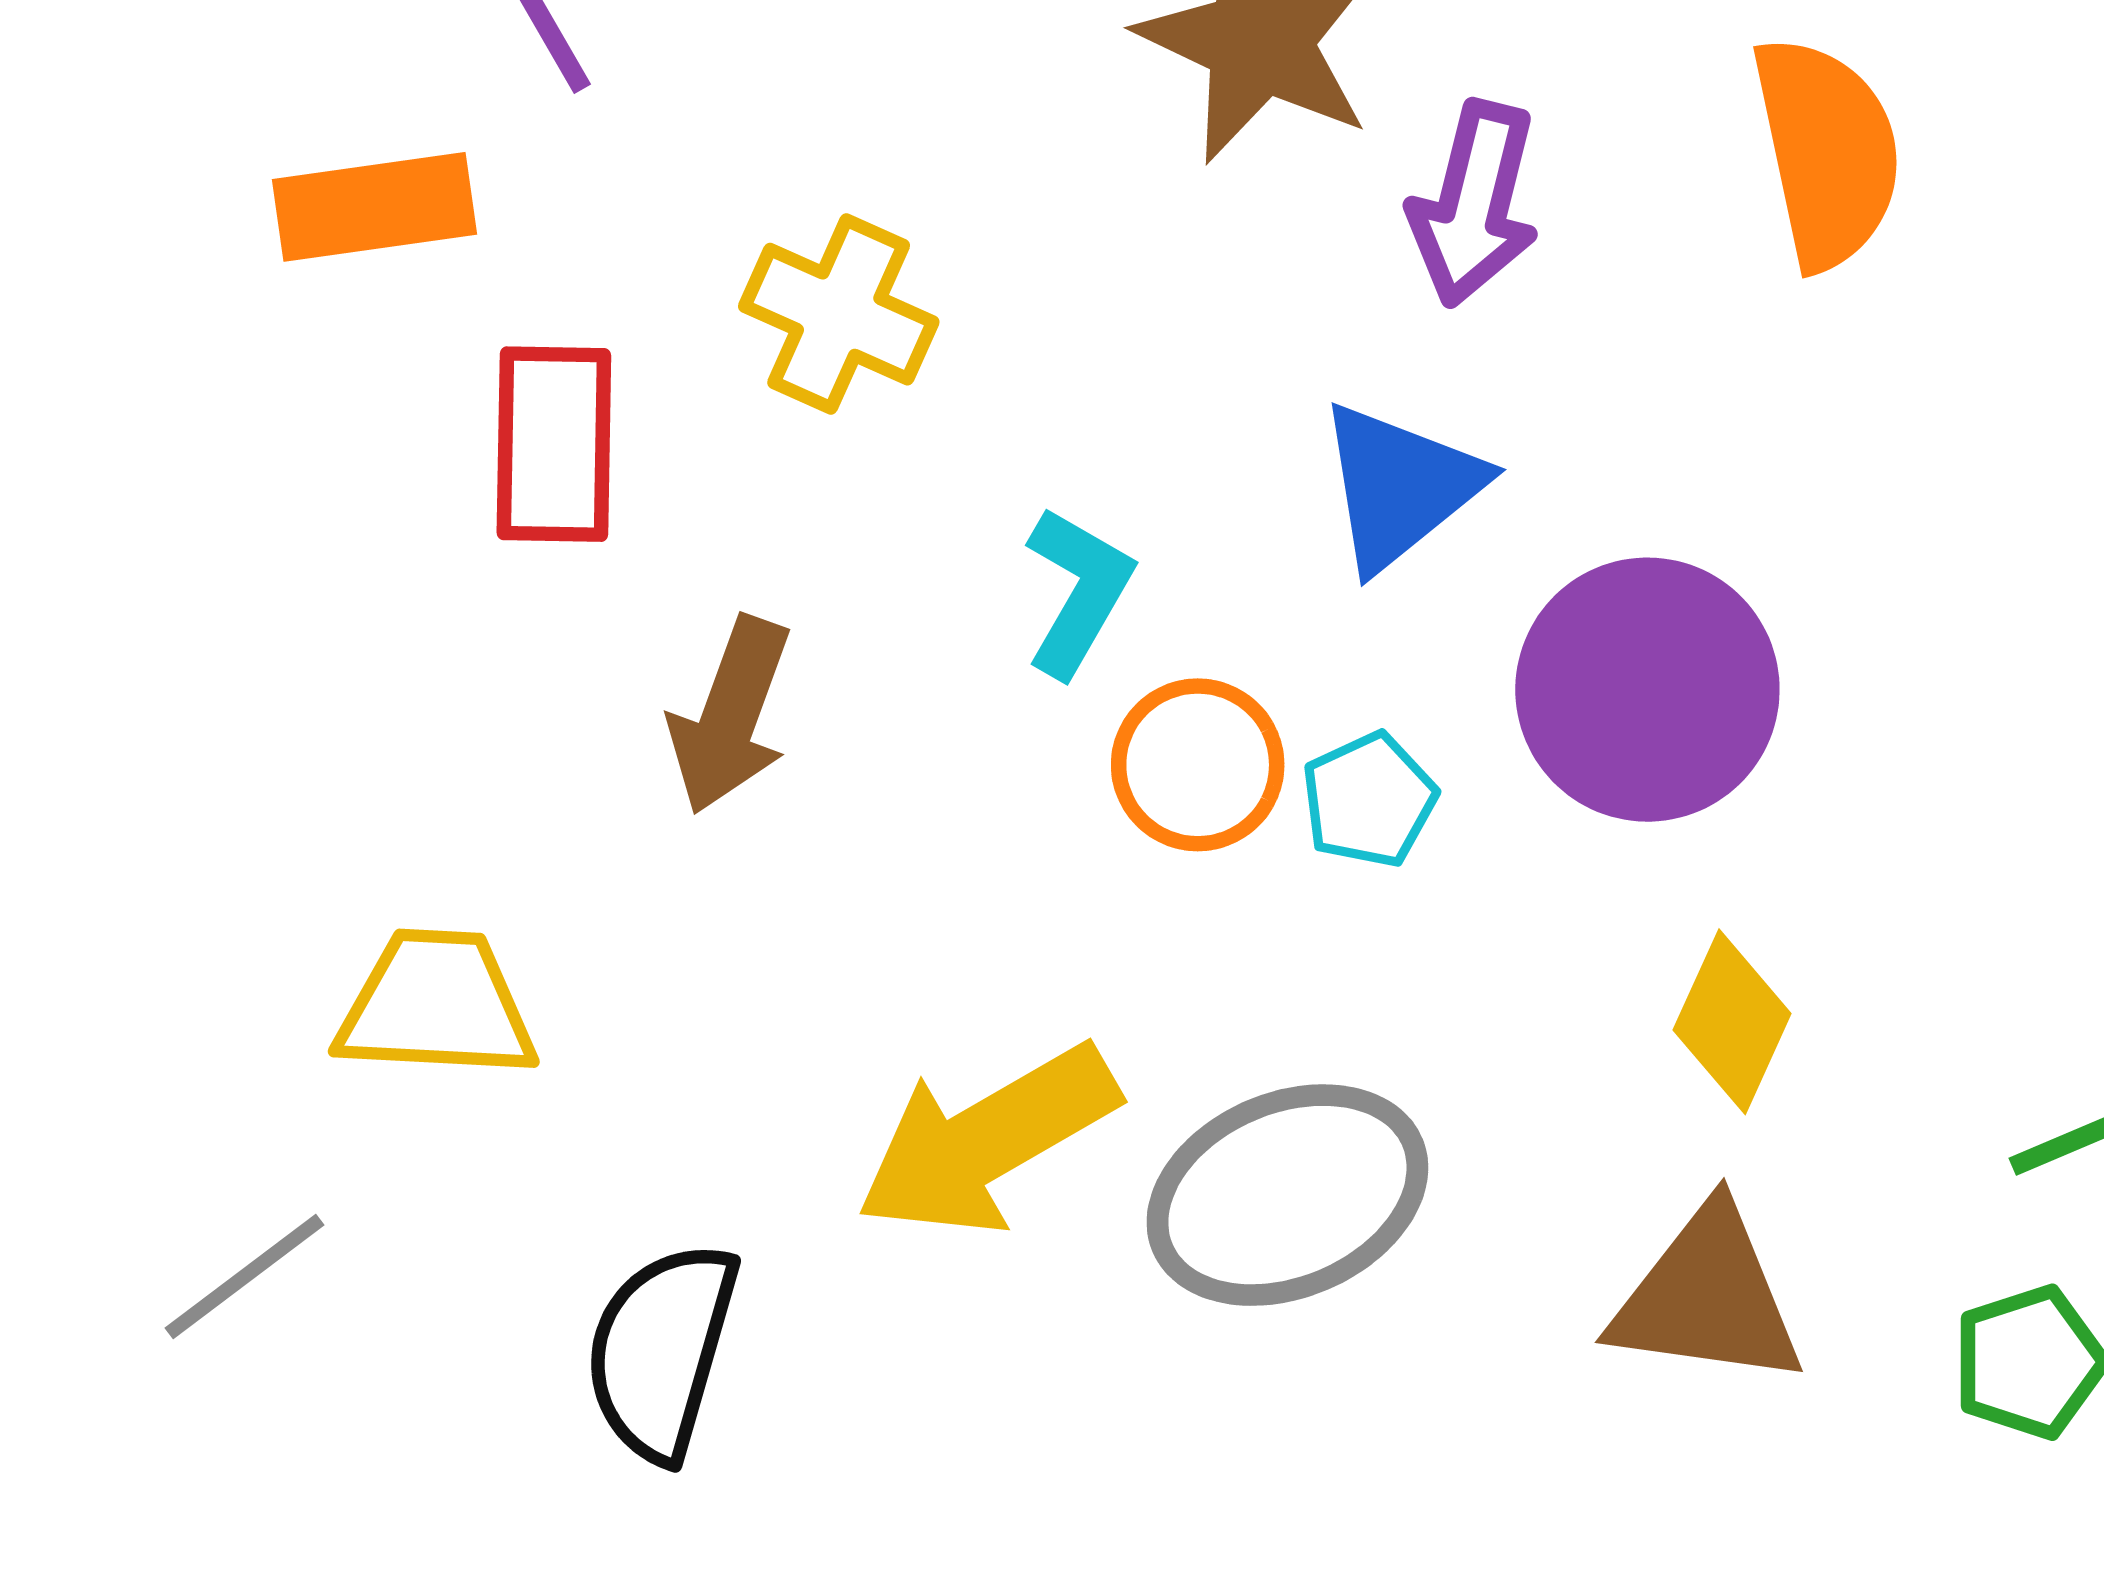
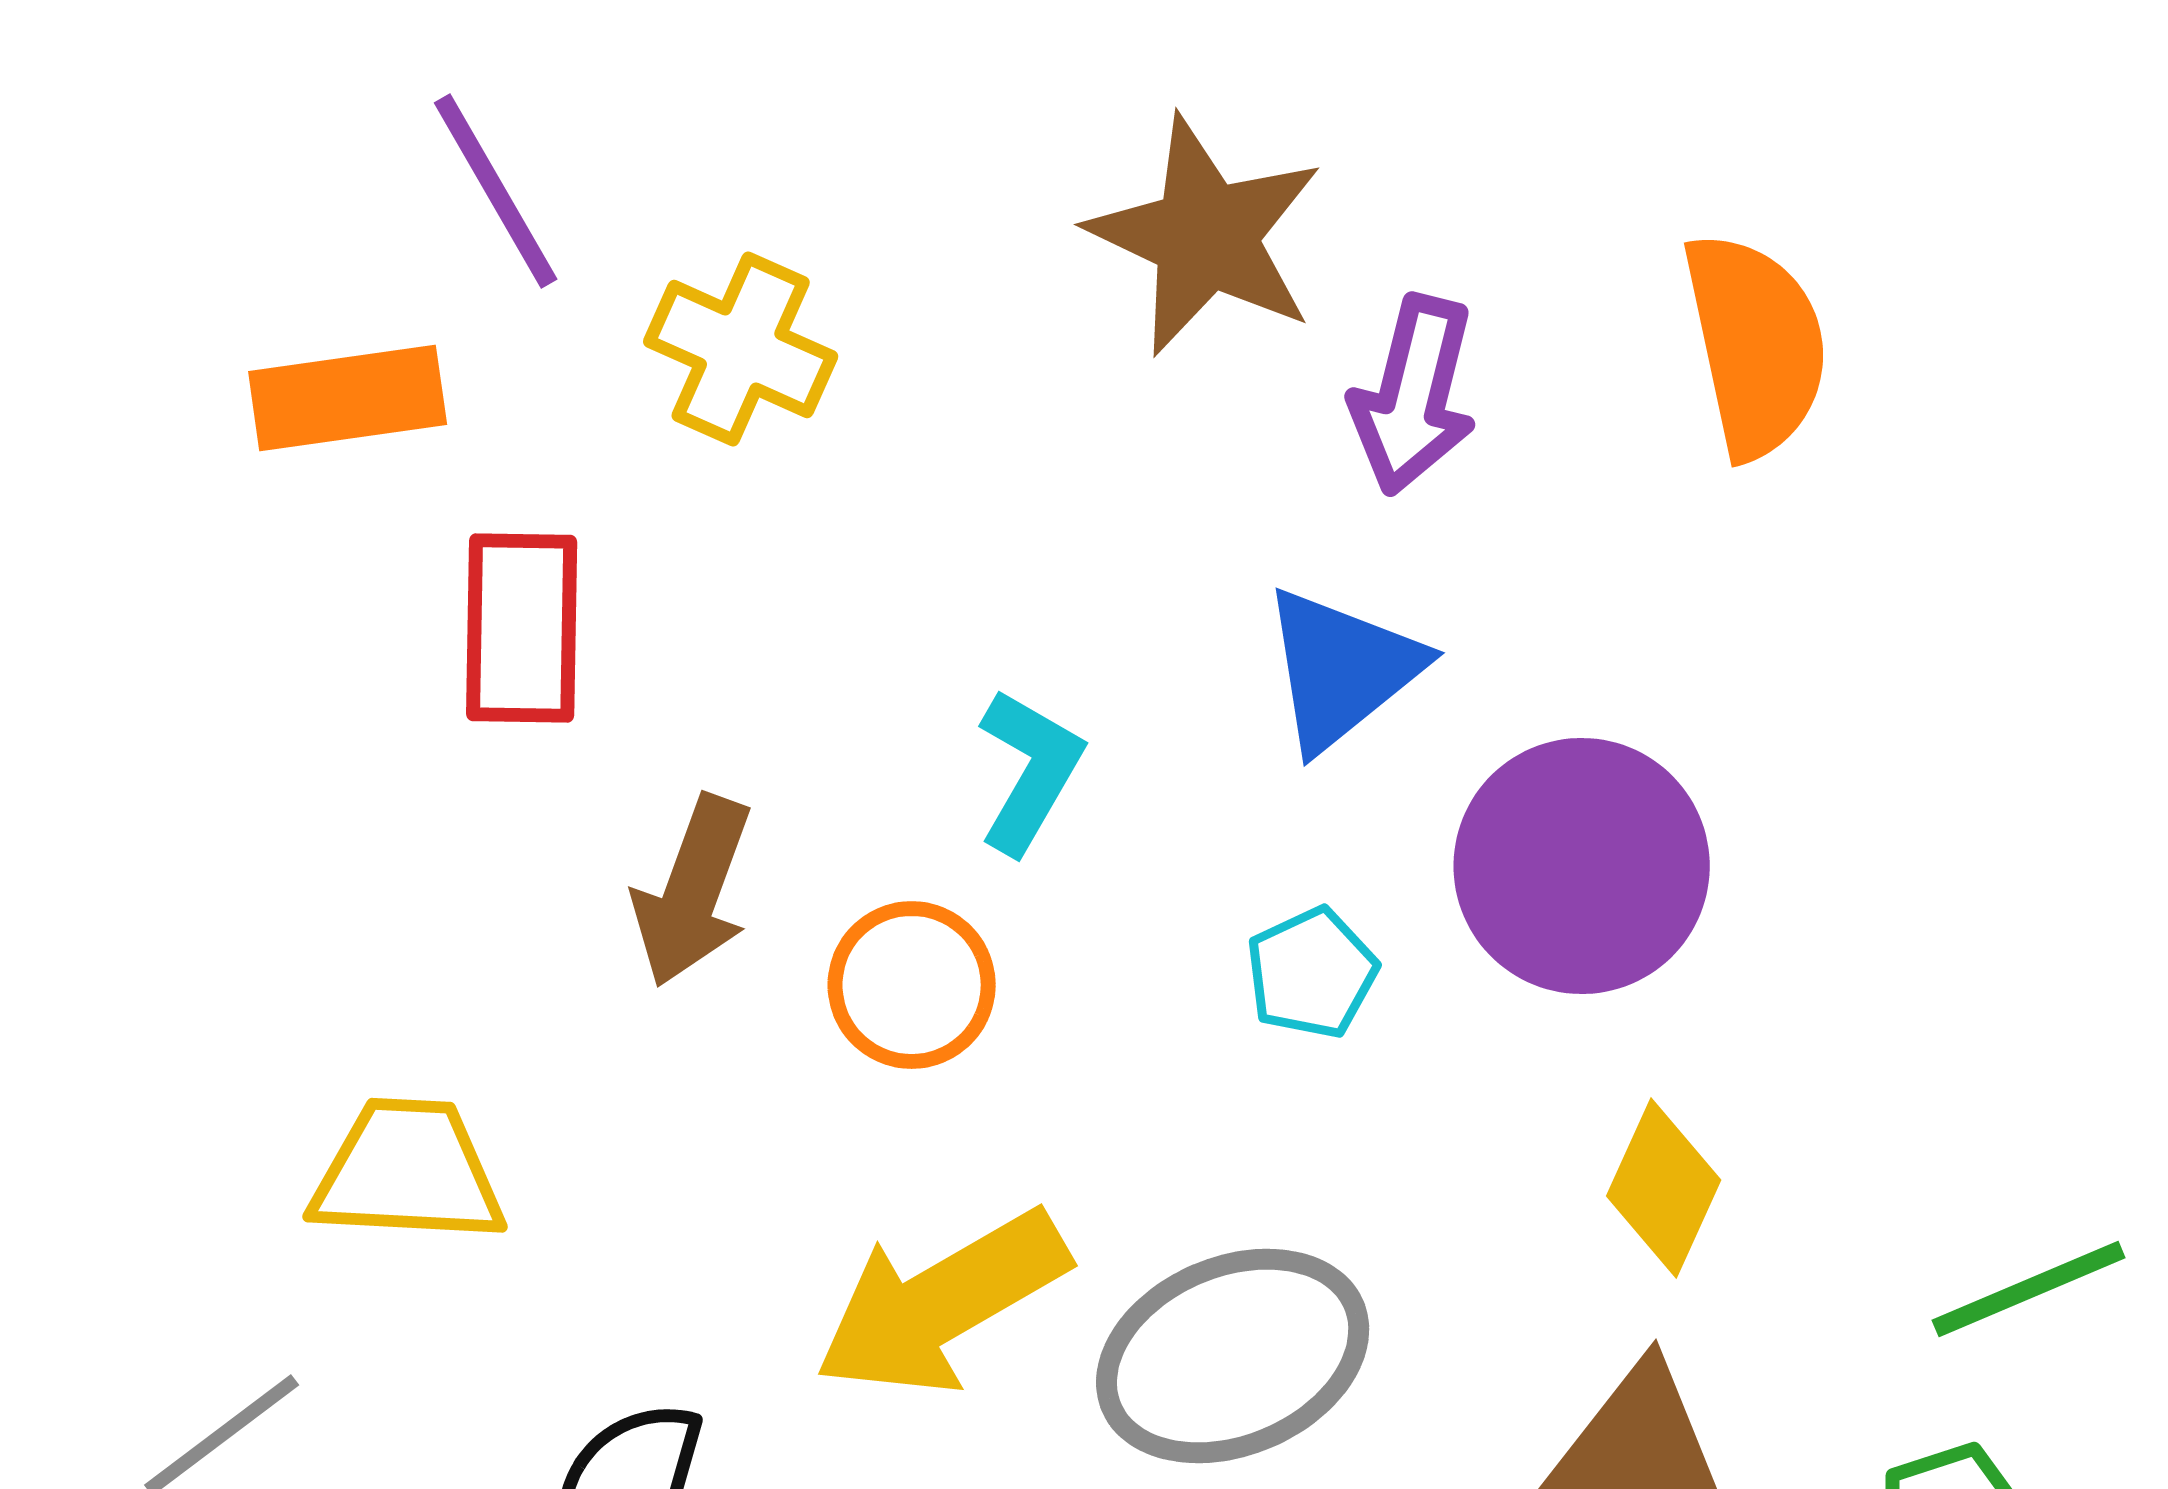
yellow cross: (839, 314) -> (741, 349), moved
orange circle: (1198, 765) -> (912, 985), moved

